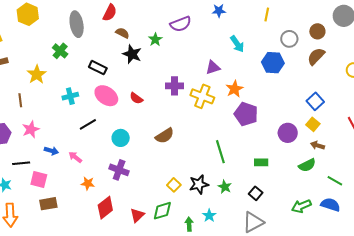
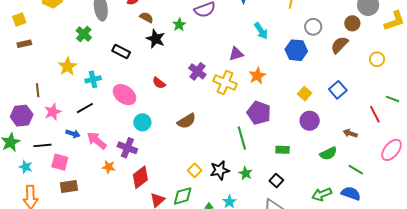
brown circle: (317, 31) -> (352, 23), moved
yellow star: (37, 74) -> (68, 66), moved
purple cross: (174, 86) -> (197, 71), turned 36
pink ellipse: (106, 96) -> (124, 95), moved
brown line: (20, 100) -> (38, 90), moved
purple pentagon: (246, 114) -> (259, 113), moved
black line: (88, 124) -> (85, 108), moved
yellow square: (313, 124) -> (305, 94), moved
brown arrow: (317, 145) -> (350, 133), moved
pink arrow: (75, 157) -> (97, 141), size x1.5
purple cross: (119, 170) -> (127, 148), moved
red diamond: (105, 208) -> (140, 177), moved

